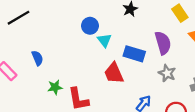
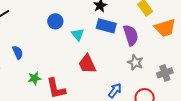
blue circle: (90, 26) -> (55, 21), moved
blue rectangle: (134, 54) -> (106, 26), moved

